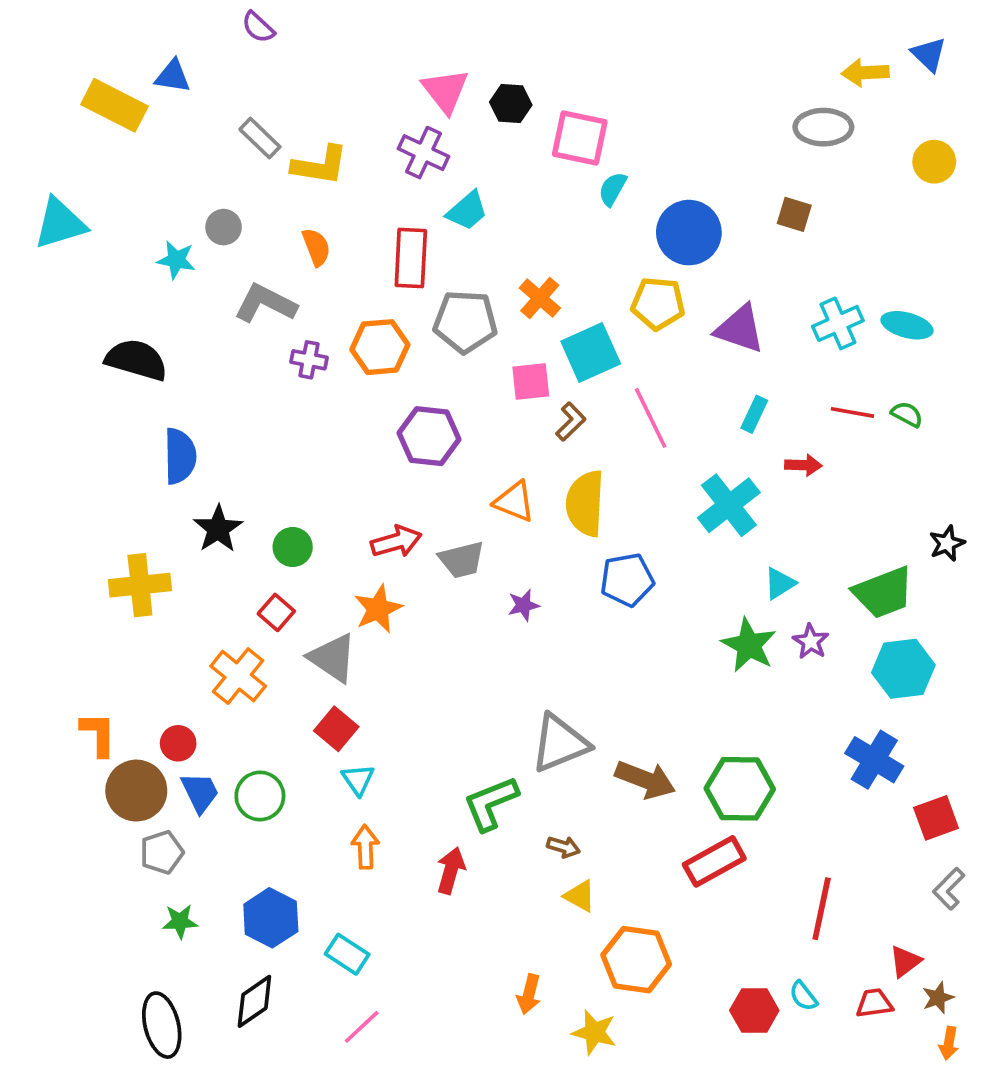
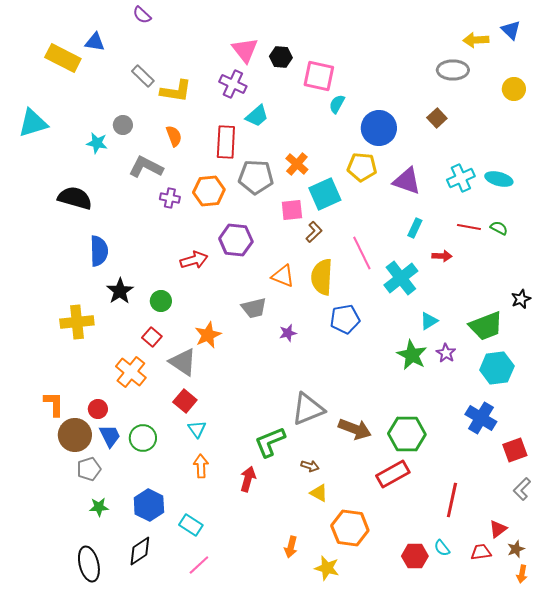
brown square: (794, 214) -> (437, 118), turned 30
pink line: (651, 418) -> (362, 253), moved
red arrow: (396, 542) -> (194, 260), moved

